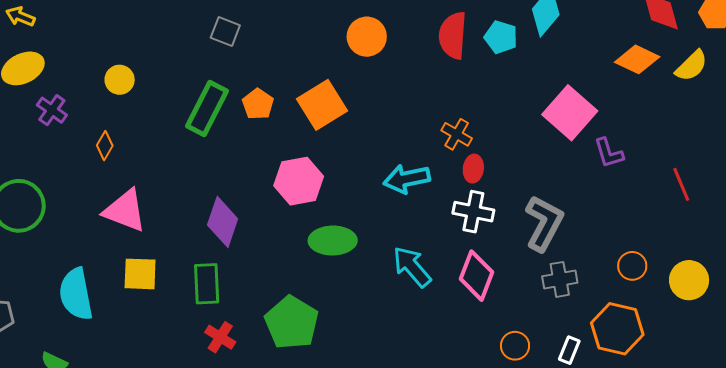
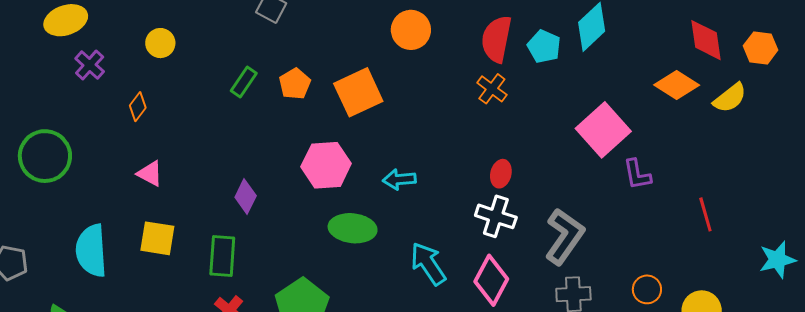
green rectangle: (207, 108) -> (244, 82), size x0.6
orange cross: (457, 134) -> (492, 89), moved
cyan arrow: (407, 179) -> (399, 179), moved, size x0.7
pink triangle: (125, 211) -> (150, 174), size x0.6
purple diamond: (223, 222) -> (246, 197), size x0.7

